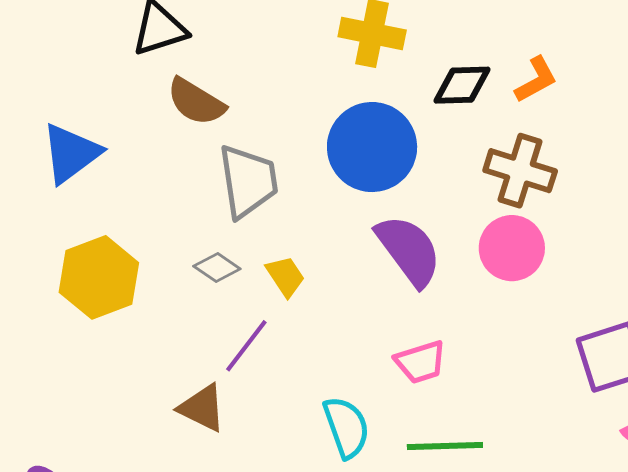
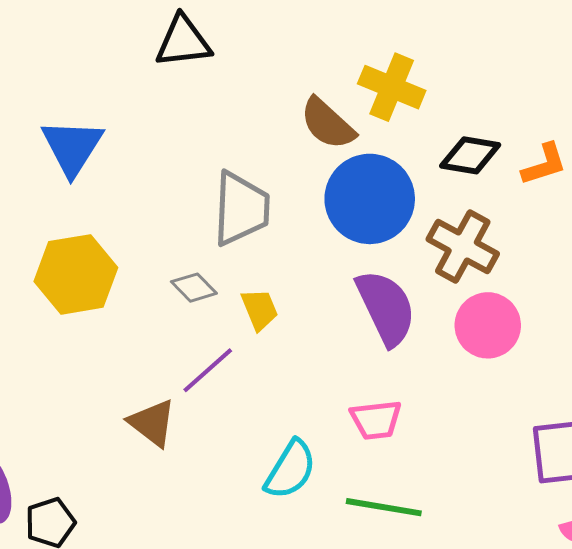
brown semicircle: (196, 102) -> (328, 124), moved
blue triangle: (71, 153) -> (72, 147), turned -32
brown cross: (520, 171) -> (463, 246), moved
cyan semicircle: (346, 427) -> (290, 470), turned 40

